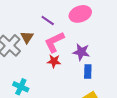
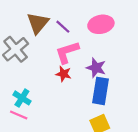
brown triangle: (27, 37) -> (38, 23), moved, size x1.5
blue rectangle: (88, 72) -> (101, 91), size x1.6

